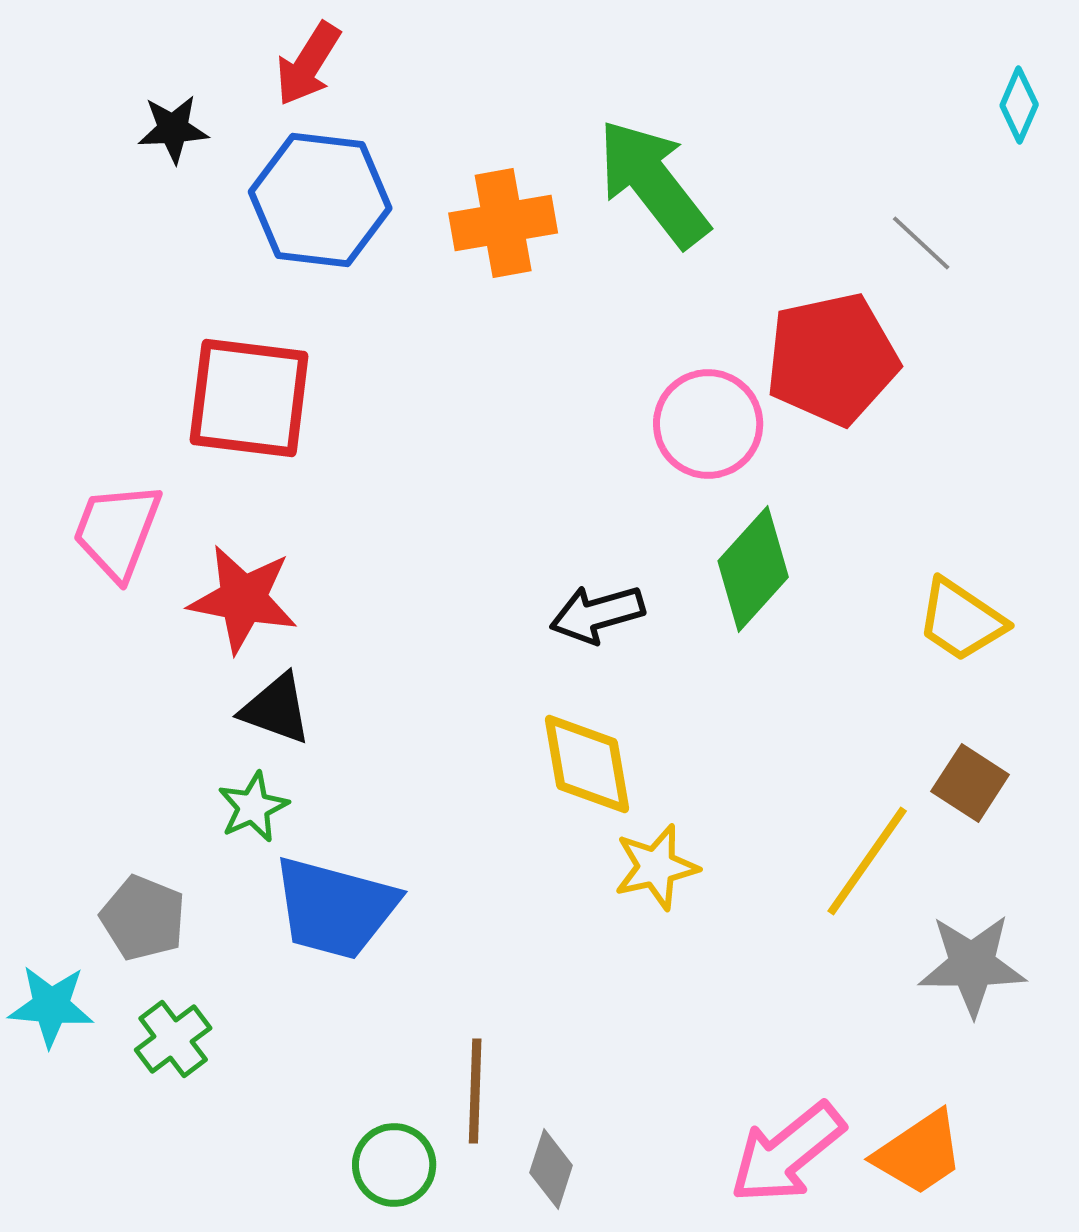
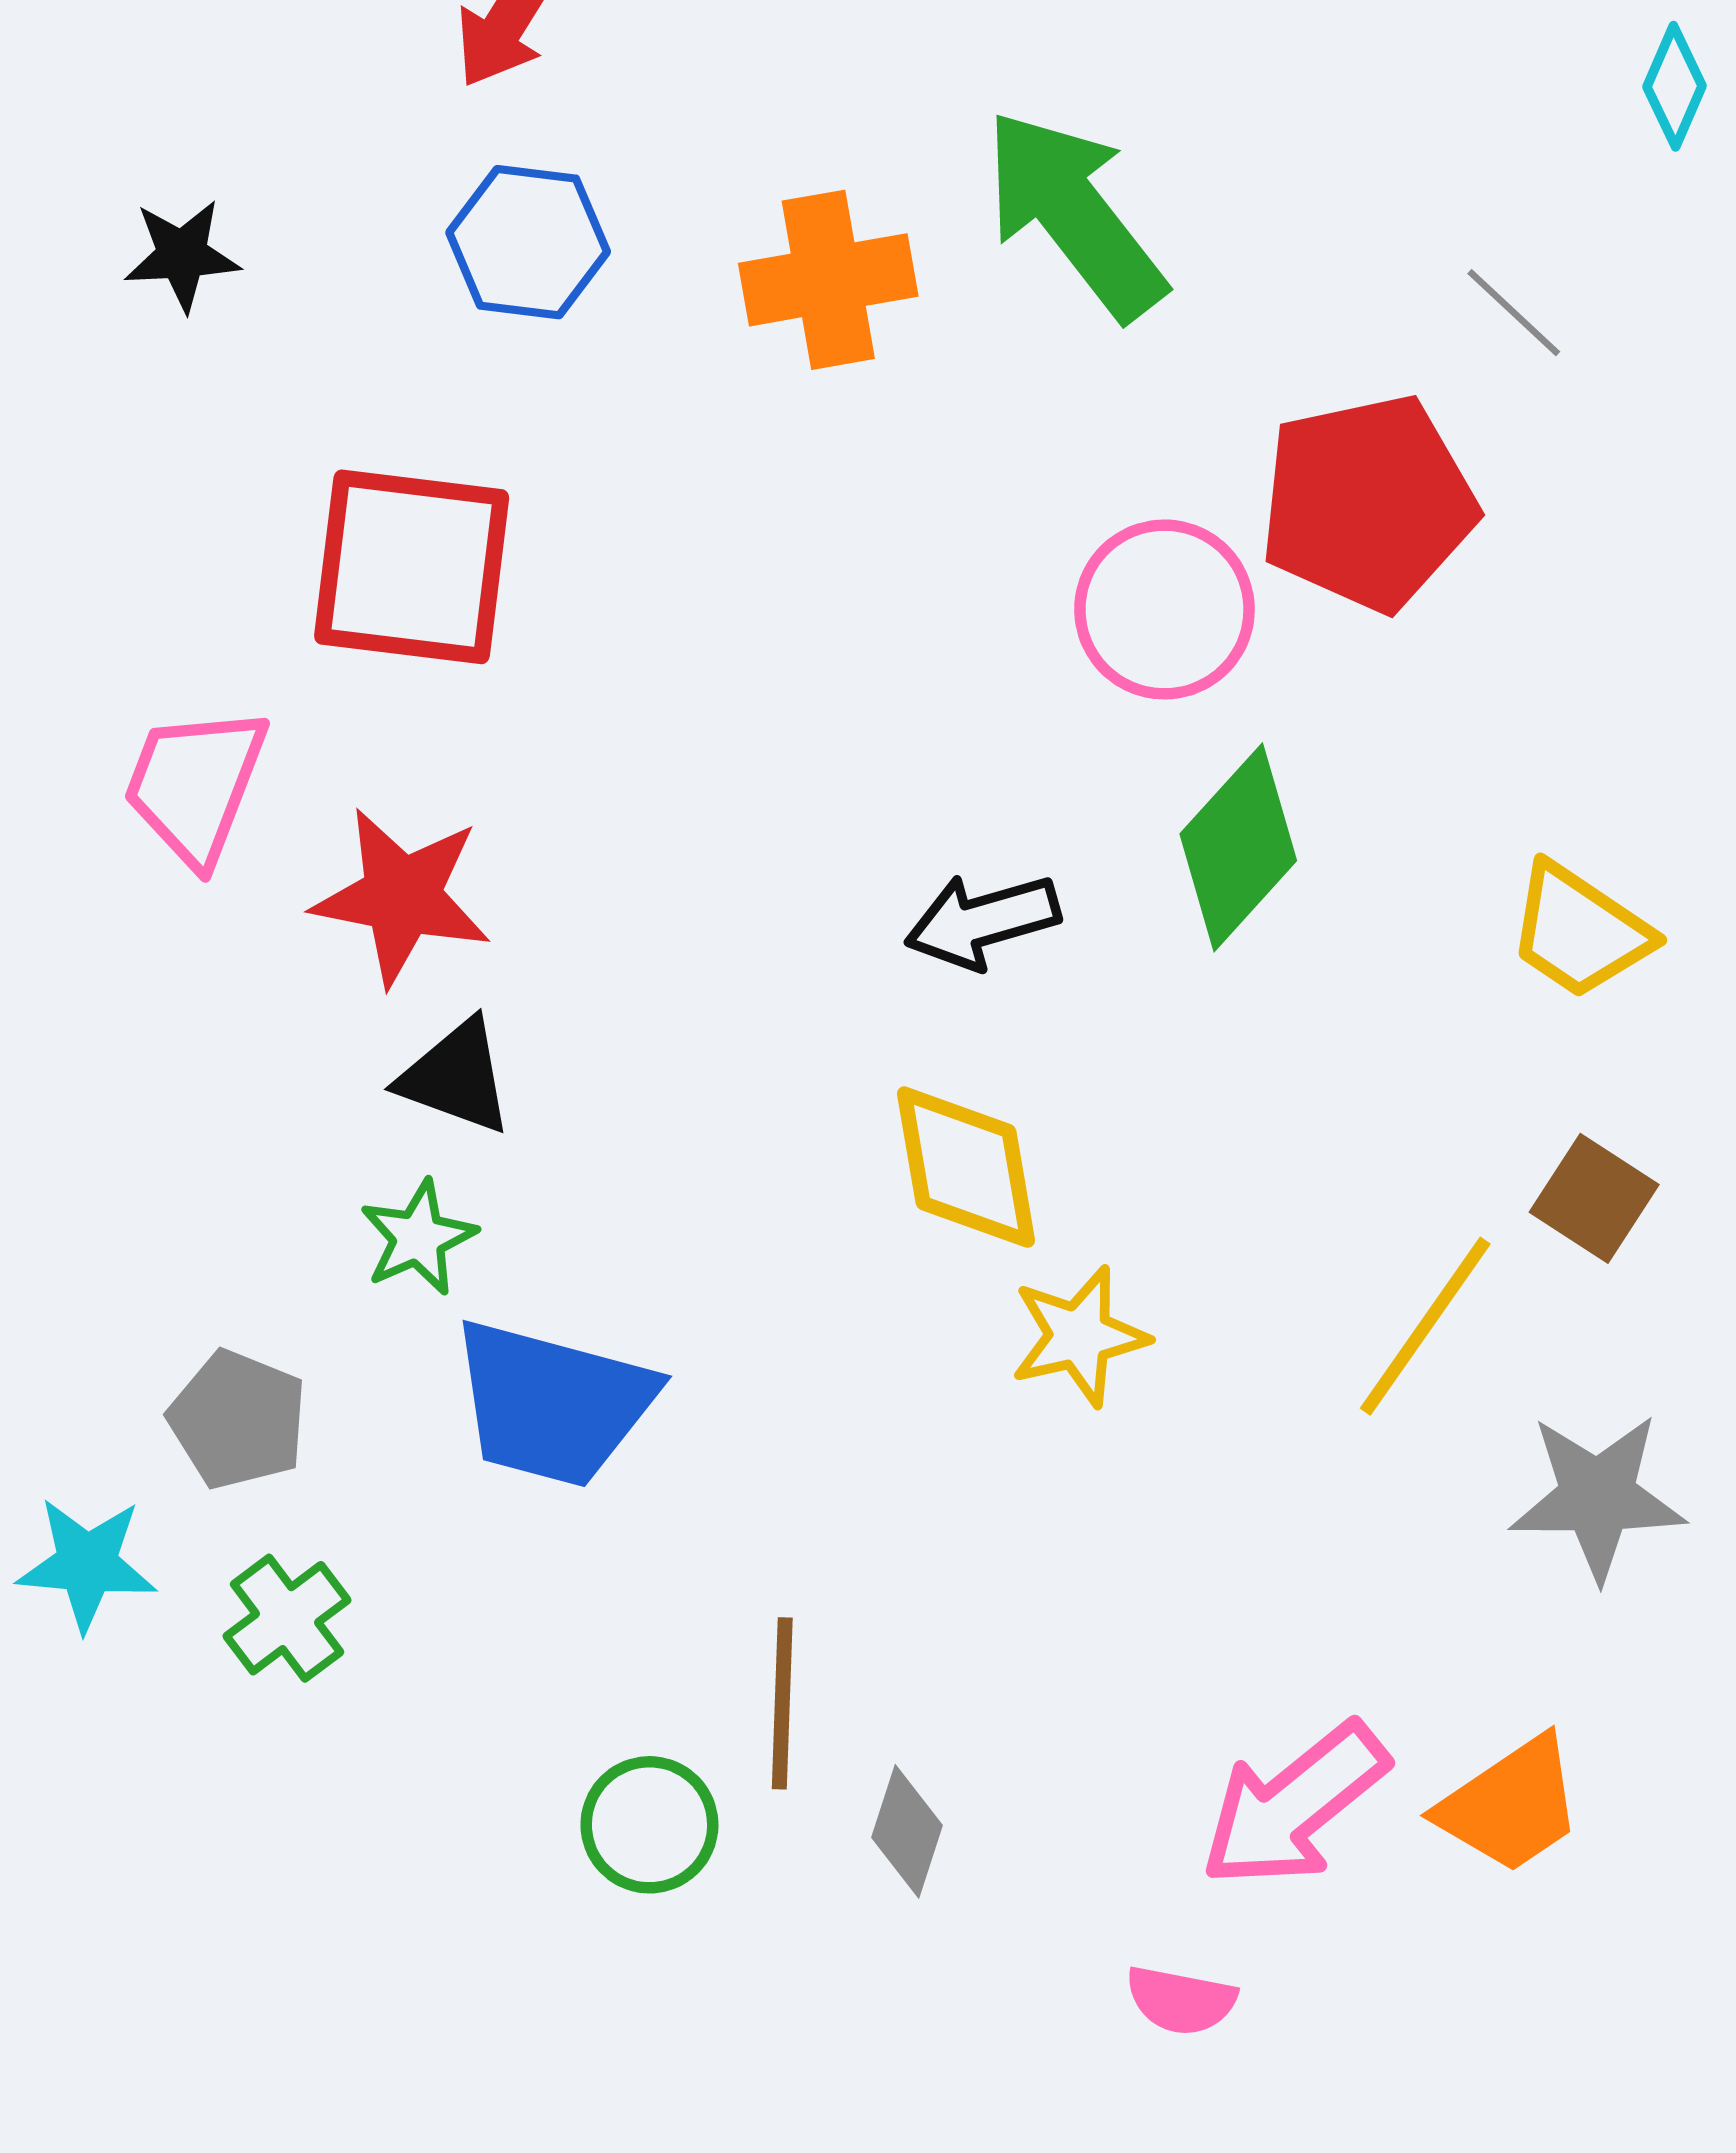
black star: (173, 129) -> (182, 255), moved
blue hexagon: (320, 200) -> (528, 242), size x0.7

